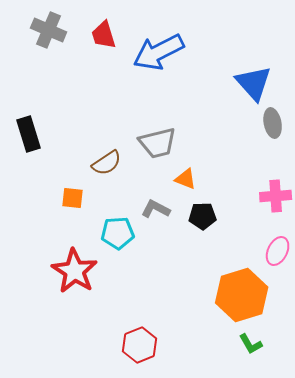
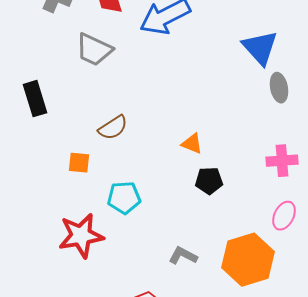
gray trapezoid: (158, 143) -> (94, 50), moved, turned 39
gray L-shape: (156, 209) -> (183, 256), moved
red star: (75, 271) -> (81, 236), turned 30

